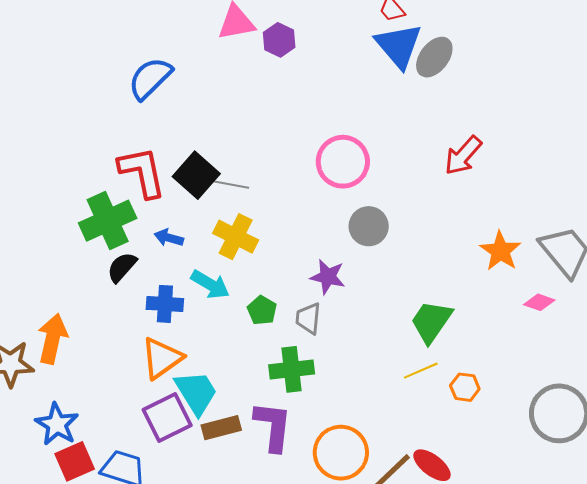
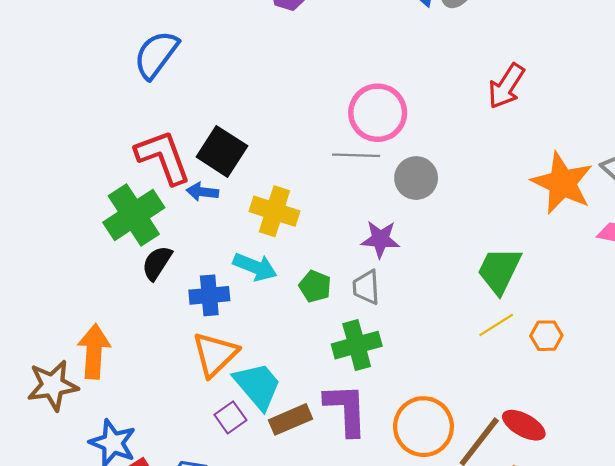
gray line: (227, 184) -> (356, 155), moved
blue arrow: (169, 238) -> (202, 192), moved
orange star: (500, 251) -> (562, 183), size x1.4
purple square: (167, 418) -> (230, 417), size x0.6

